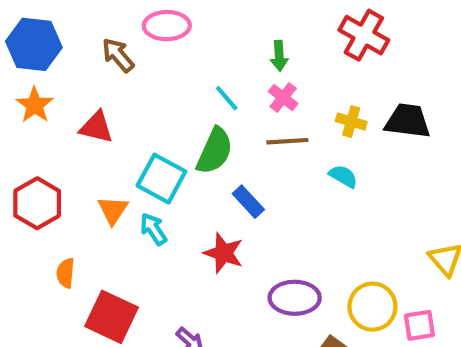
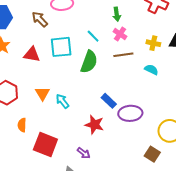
cyan square: (161, 179) -> (61, 47), moved, turned -30
blue rectangle: (248, 202) -> (109, 101), moved
red star: (224, 253) -> (94, 125), moved
purple ellipse: (295, 298) -> (130, 113), moved

